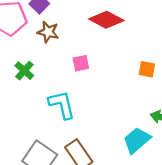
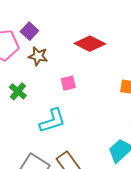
cyan L-shape: (62, 105) -> (52, 121), turned 88

